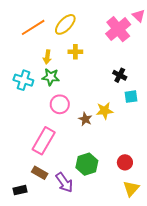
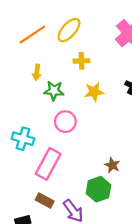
yellow arrow: (47, 57) -> (37, 72), moved
cyan cross: (23, 80) -> (23, 139), moved
yellow star: (105, 111) -> (94, 92), moved
brown star: (85, 119) -> (112, 165), moved

